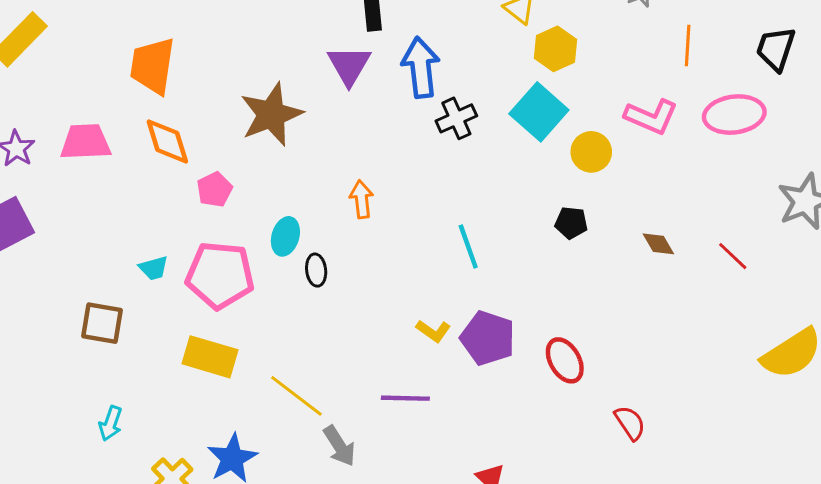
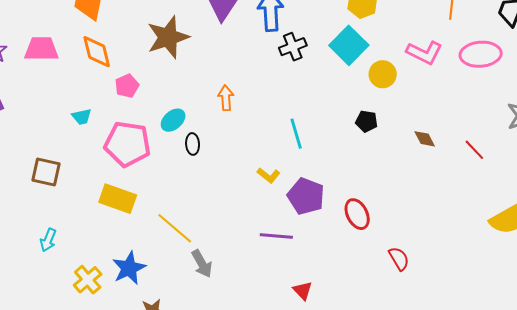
cyan ellipse: (285, 236) -> (173, 120), turned 30
cyan trapezoid: (154, 268) -> (82, 117), moved
yellow L-shape: (433, 331) -> (269, 175), moved
purple line: (405, 398) -> (276, 236), moved

